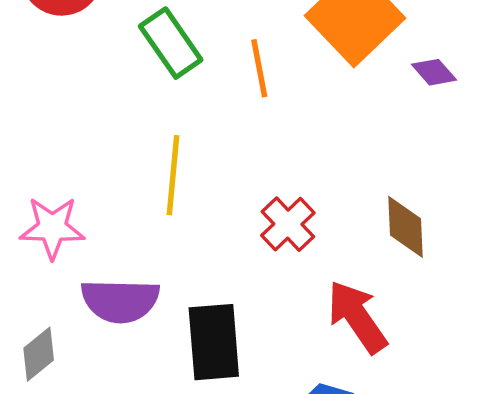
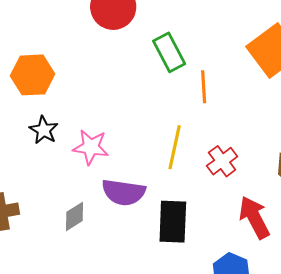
orange line: (259, 68) -> (204, 87), moved
yellow line: (173, 175) -> (175, 147), moved

